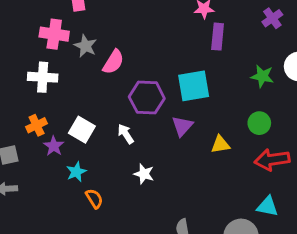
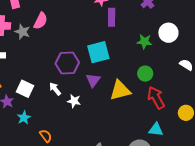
pink semicircle: (113, 62) -> (41, 21), moved
yellow triangle: (220, 144) -> (120, 90), size x1.6
red arrow: (272, 160) -> (156, 98), turned 75
white star: (144, 174) -> (74, 101), moved
orange semicircle: (94, 199) -> (46, 136), moved

